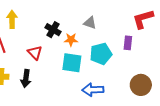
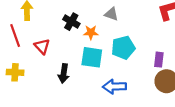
purple rectangle: (128, 43) -> (159, 60), moved
red triangle: (35, 53) -> (42, 46), moved
black arrow: (26, 79) -> (64, 73), moved

